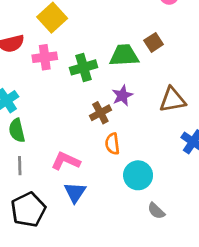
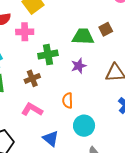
green cross: (83, 67) -> (48, 55), moved
brown cross: (100, 113) -> (32, 78), moved
blue triangle: (75, 192) -> (51, 139), moved, turned -30

